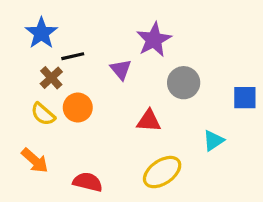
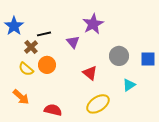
blue star: (41, 33) -> (14, 26), moved
gray circle: (184, 83) -> (119, 56), moved
red triangle: (149, 121) -> (90, 73), turned 35

